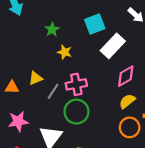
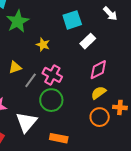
green star: (52, 29) -> (18, 21), moved, size x1.6
white rectangle: (113, 46) -> (88, 41), size x0.7
pink cross: (76, 84) -> (52, 75), turned 36

